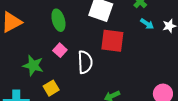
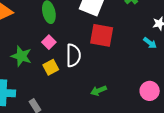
cyan arrow: (147, 24) -> (150, 43), moved
yellow square: (51, 88) -> (51, 67), moved

